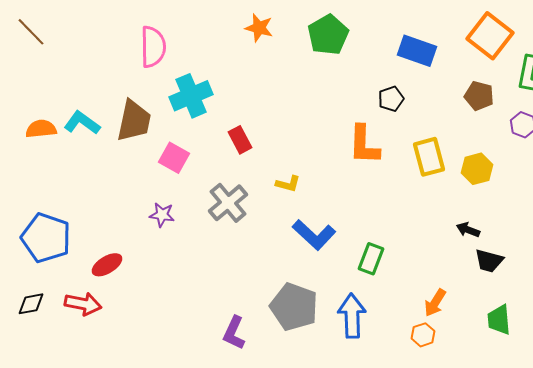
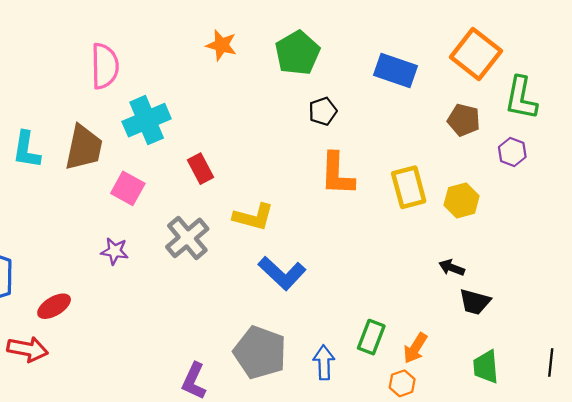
black pentagon: (391, 99) -> (323, 111), moved
cyan L-shape: (82, 123) -> (26, 150), turned -117
yellow L-shape: (288, 184) -> (253, 217), size x1.5
green rectangle: (371, 259) -> (371, 337), moved
blue arrow: (352, 316) -> (324, 362), size x0.7

